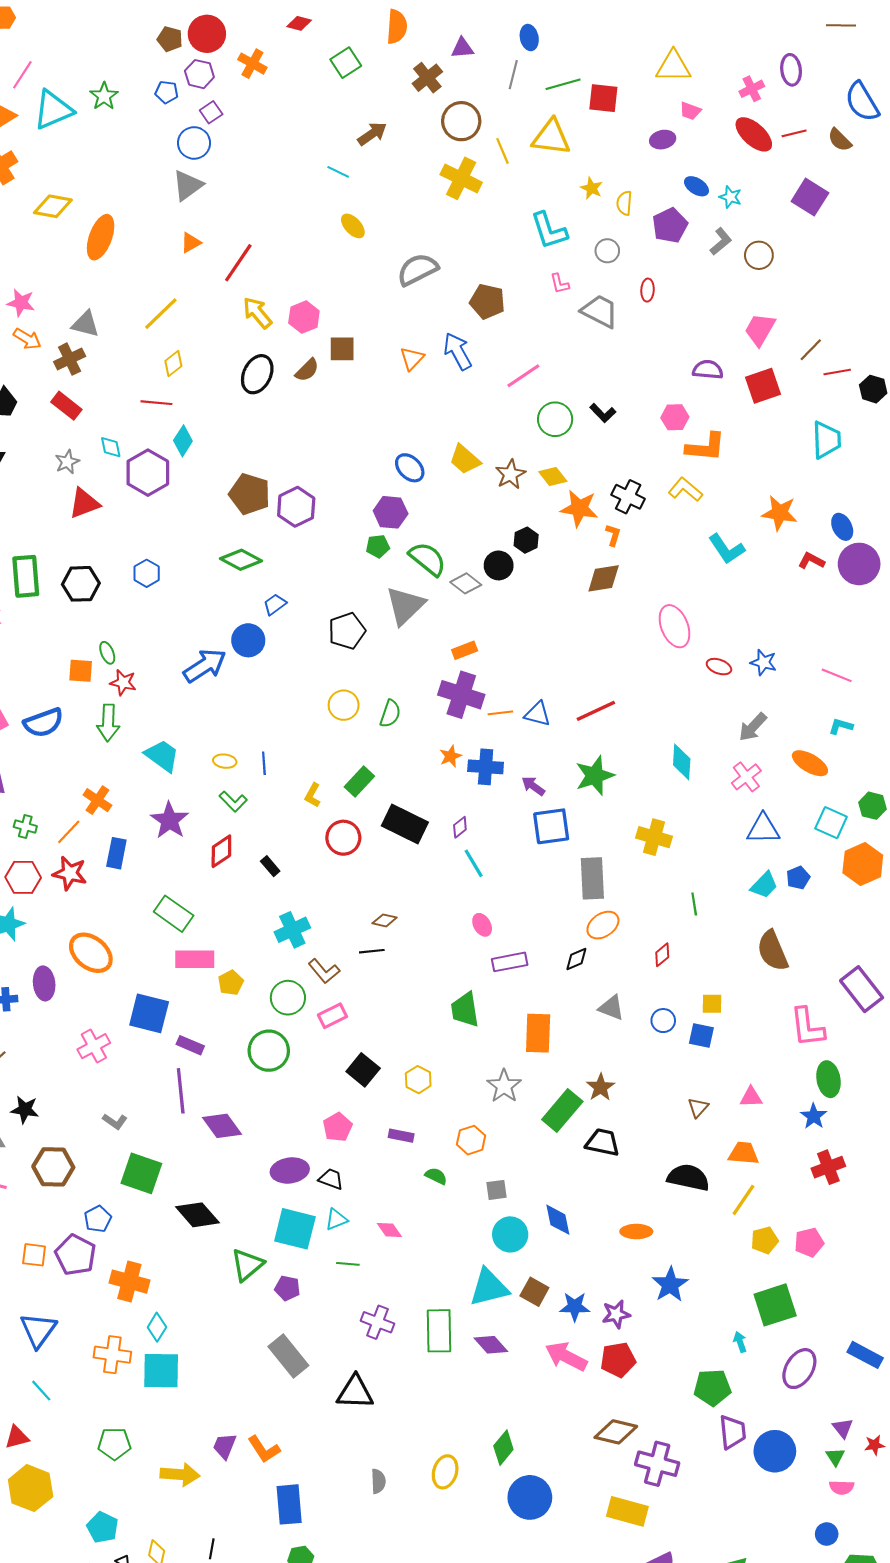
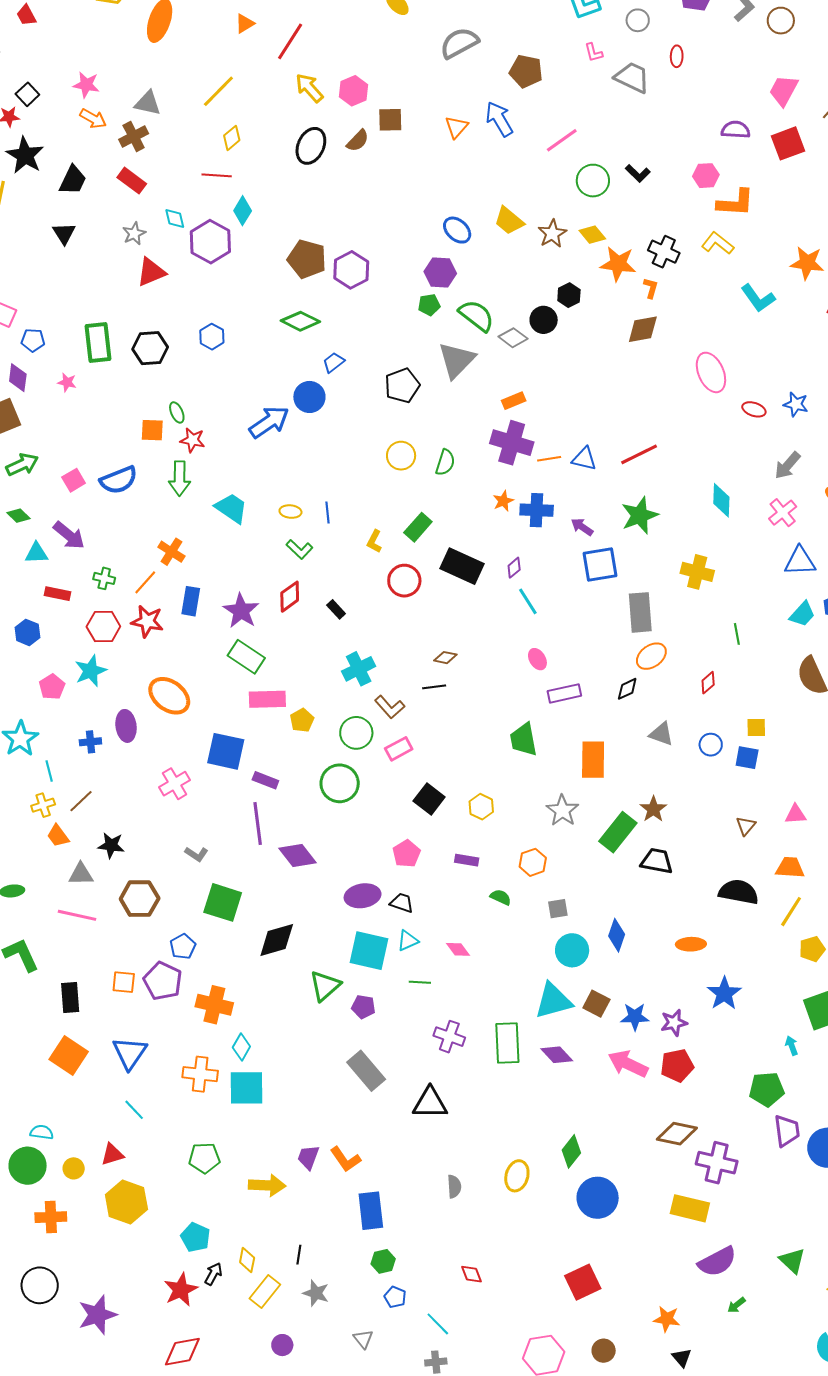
purple star: (170, 820) -> (241, 611), moved
black diamond: (197, 1215) -> (277, 940), turned -63
blue diamond: (558, 1220) -> (617, 935), turned 32

